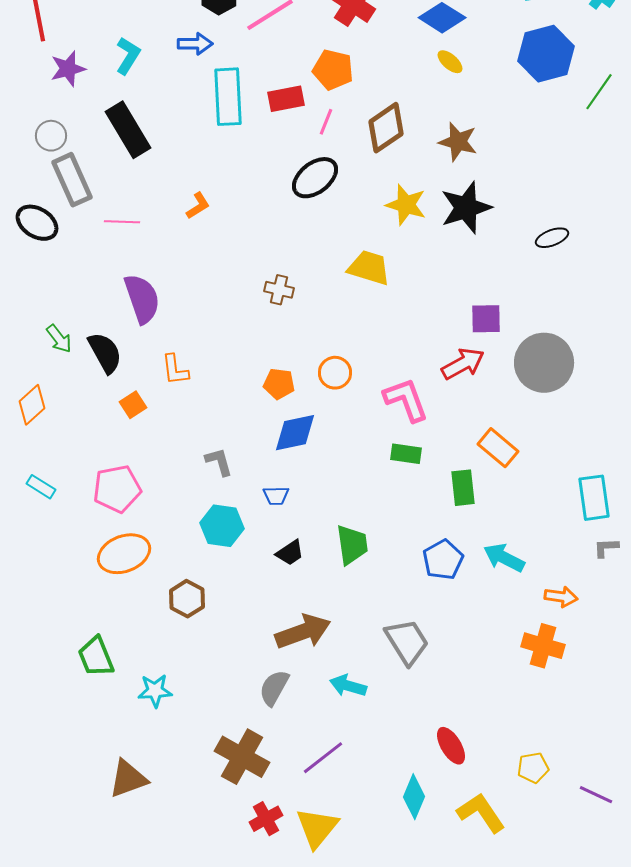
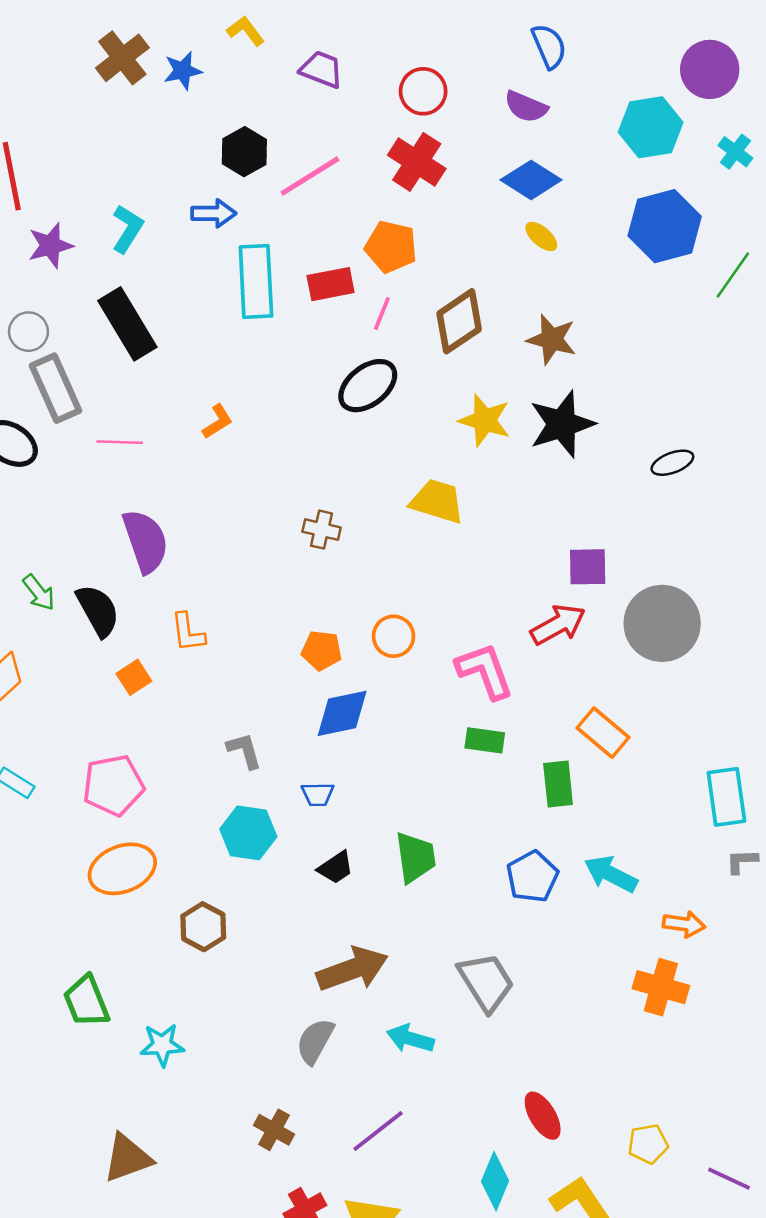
brown cross: (242, 757) -> (274, 1130), size x0.6

